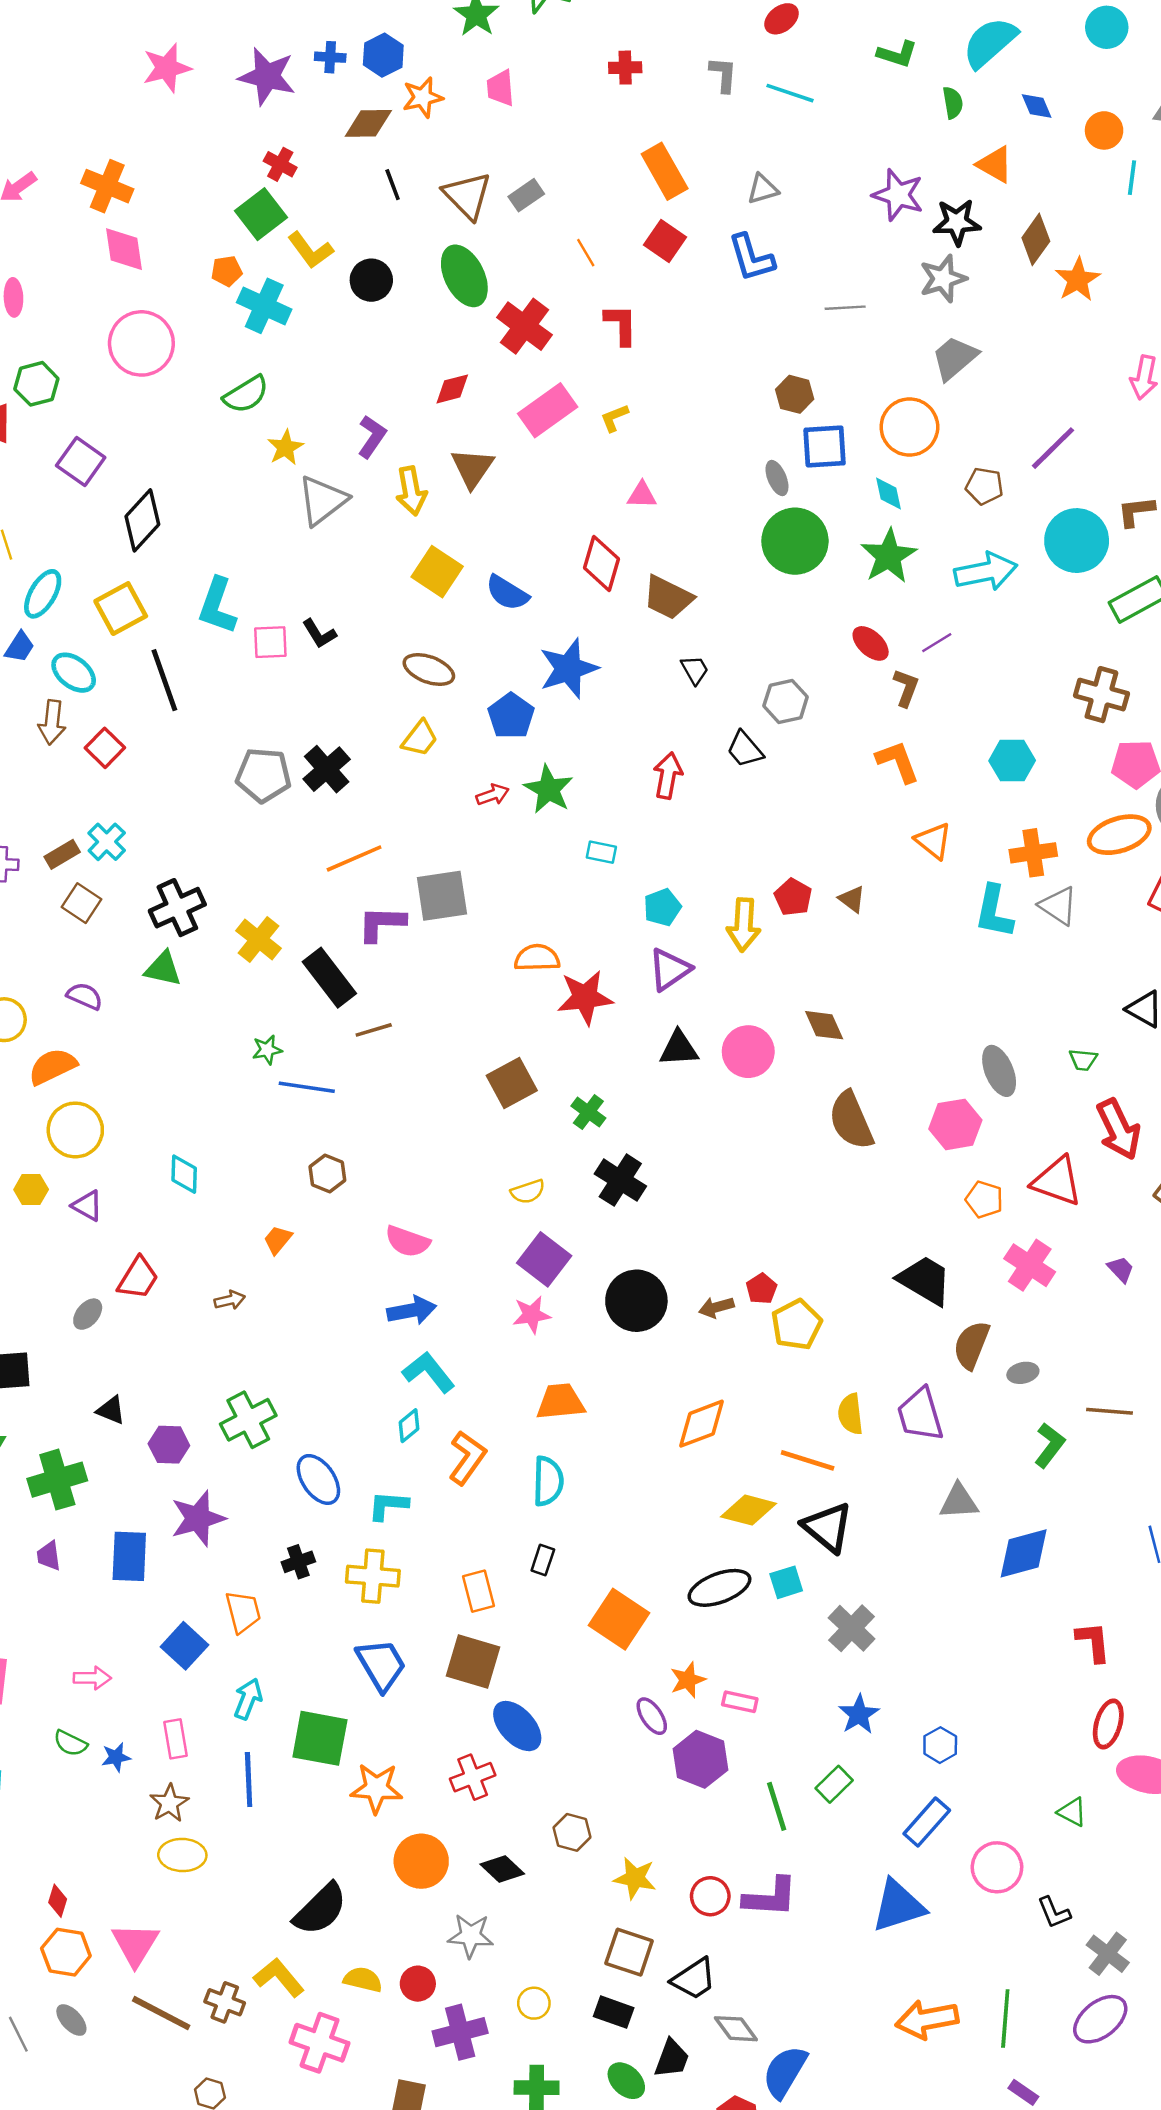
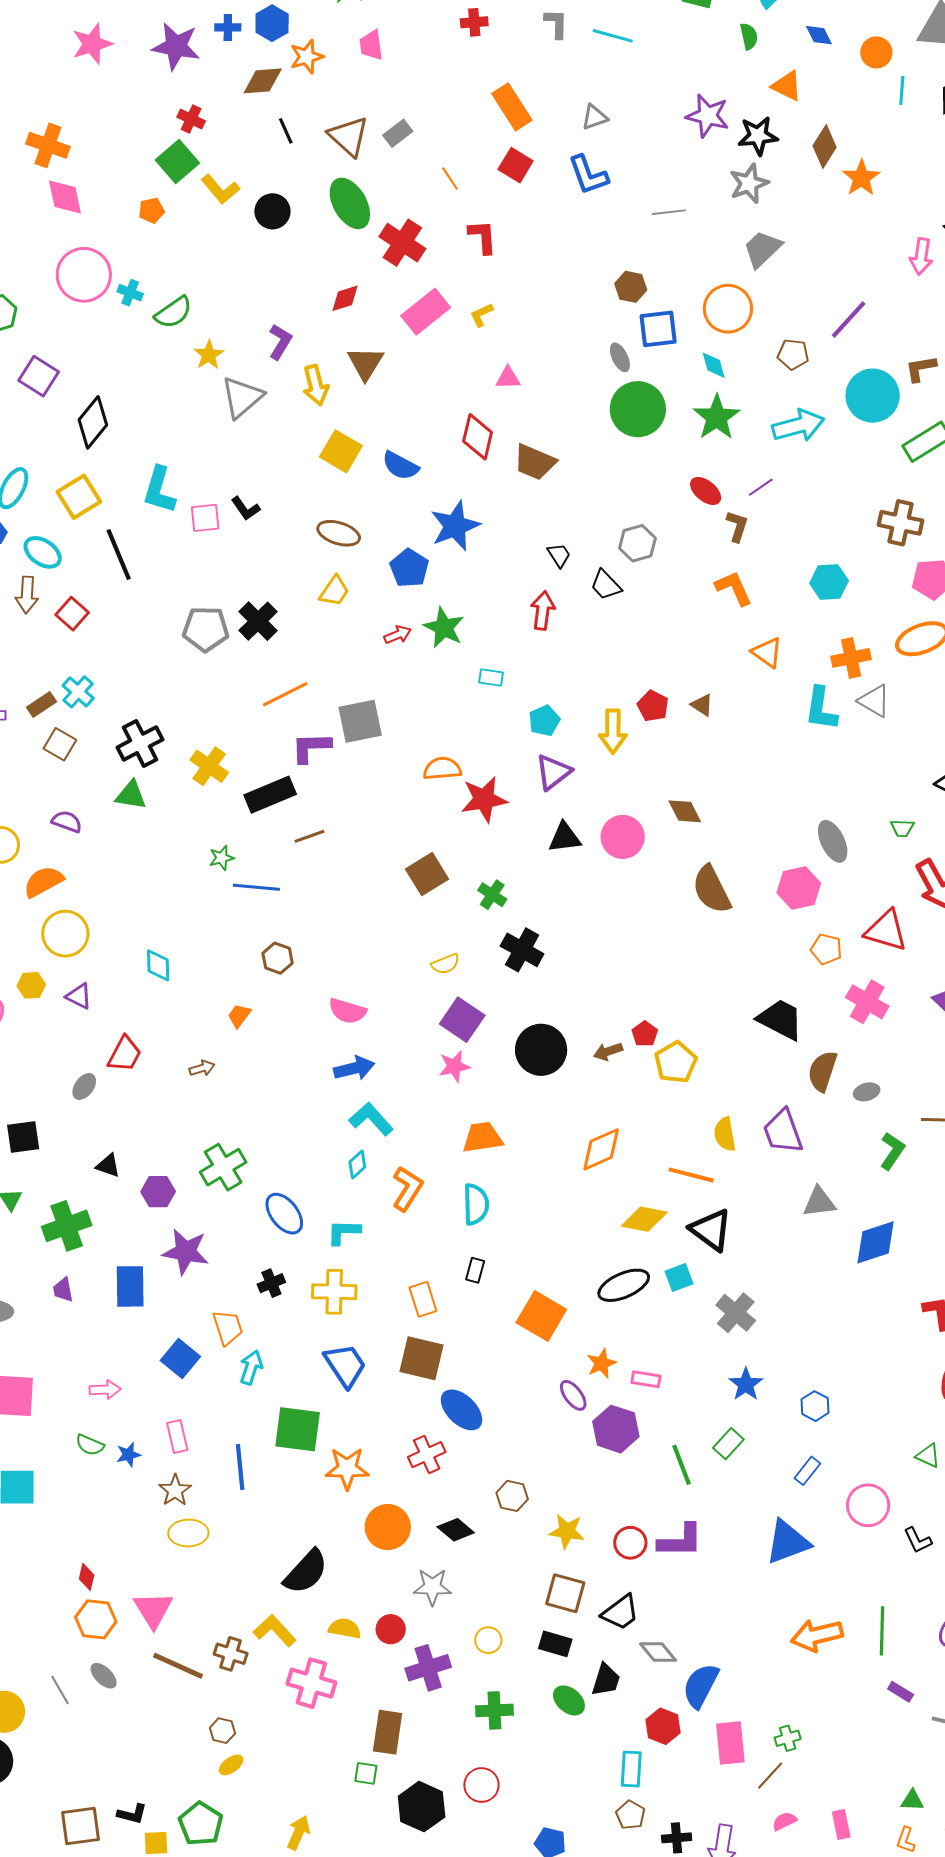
cyan cross: (264, 306) -> (130, 293), moved, size x0.6
black trapezoid: (695, 670) -> (559, 555), moved
black rectangle: (329, 978) -> (270, 795), turned -72
purple star: (198, 1518) -> (186, 1252), turned 30
cyan arrow: (248, 1699) -> (251, 1367), moved
blue rectangle: (927, 1822) -> (807, 1471), size x0.7

